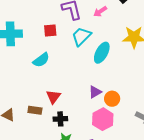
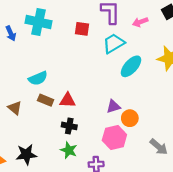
cyan semicircle: (41, 60) -> (38, 78), moved
red triangle: (53, 97) -> (68, 100), turned 42
brown rectangle: (35, 110) -> (46, 100), moved

